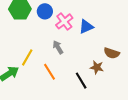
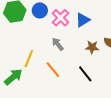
brown star: (97, 67) -> (92, 47), moved

